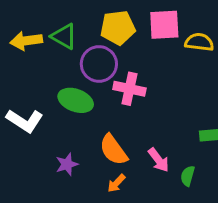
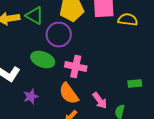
pink cross: (129, 89) -> (76, 67), moved
purple star: (67, 164) -> (31, 97), moved

